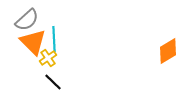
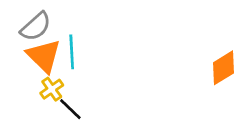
yellow cross: (48, 58) -> (52, 89), moved

